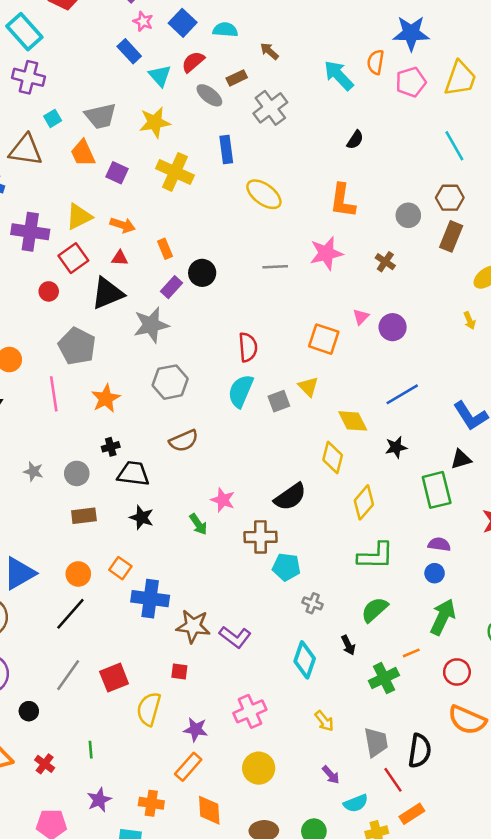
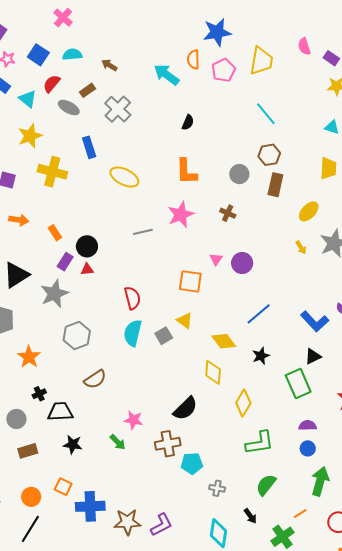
red triangle: (120, 258) -> (87, 269), moved
purple L-shape: (235, 637) -> (161, 525), turned -55

